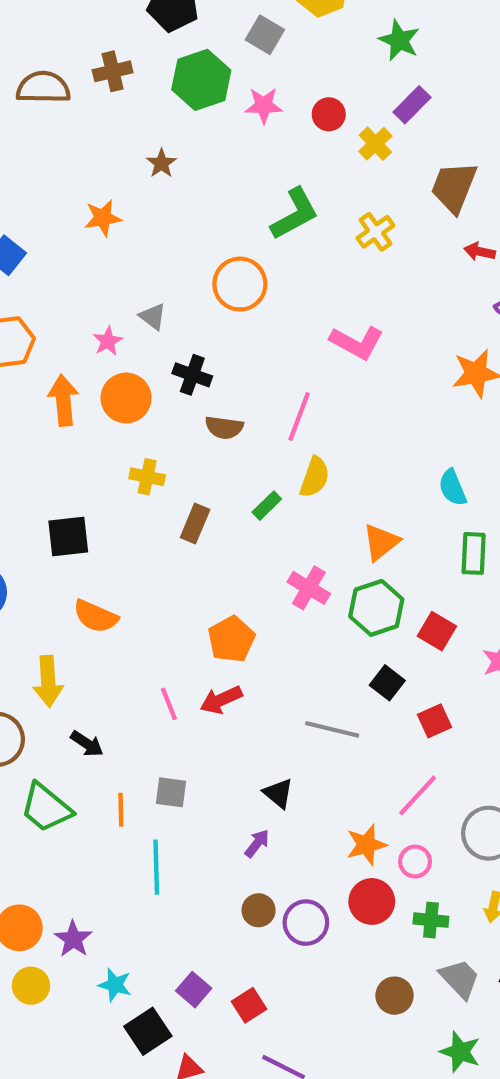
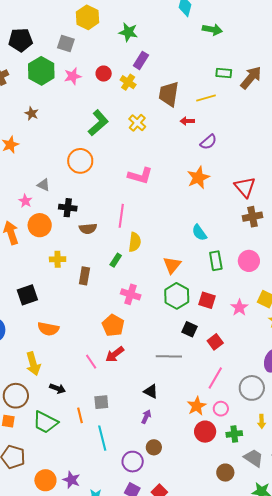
pink cross: (309, 588) -> (131, 294), moved
purple circle: (306, 923) -> (133, 462), moved

